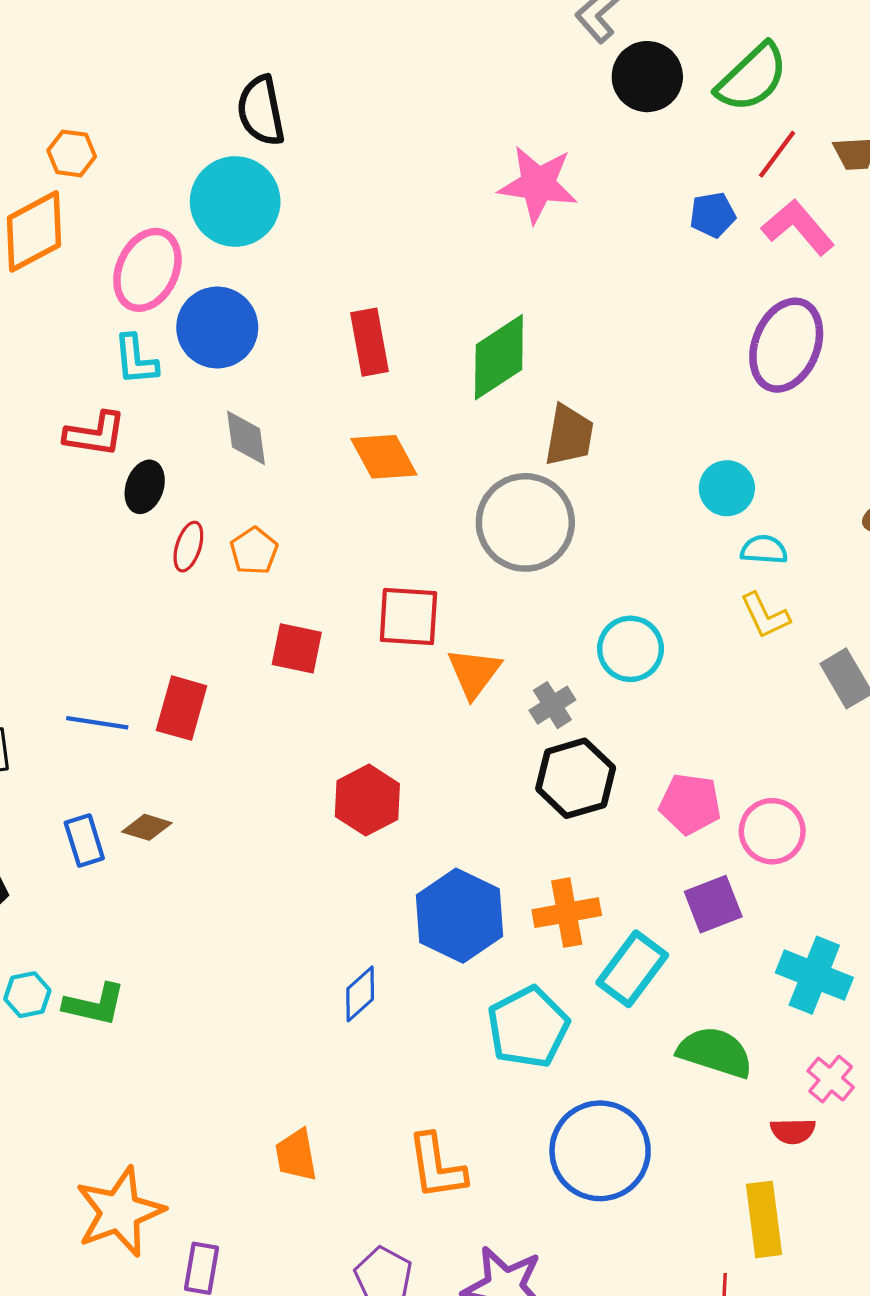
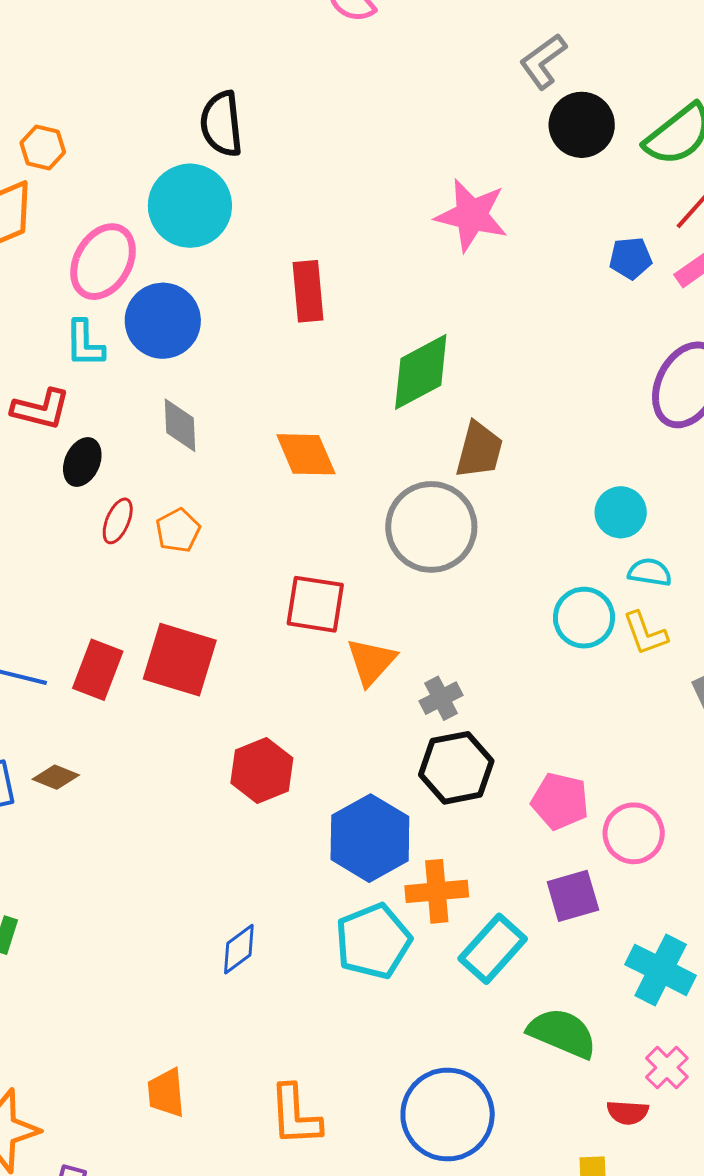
red rectangle: (369, 342) -> (308, 291), moved
red square: (297, 648) -> (180, 660), moved, size x1.5
cyan circle: (631, 649) -> (584, 618), moved
blue hexagon: (459, 916) -> (370, 838), moved
cyan pentagon: (528, 1027) -> (373, 941), moved

